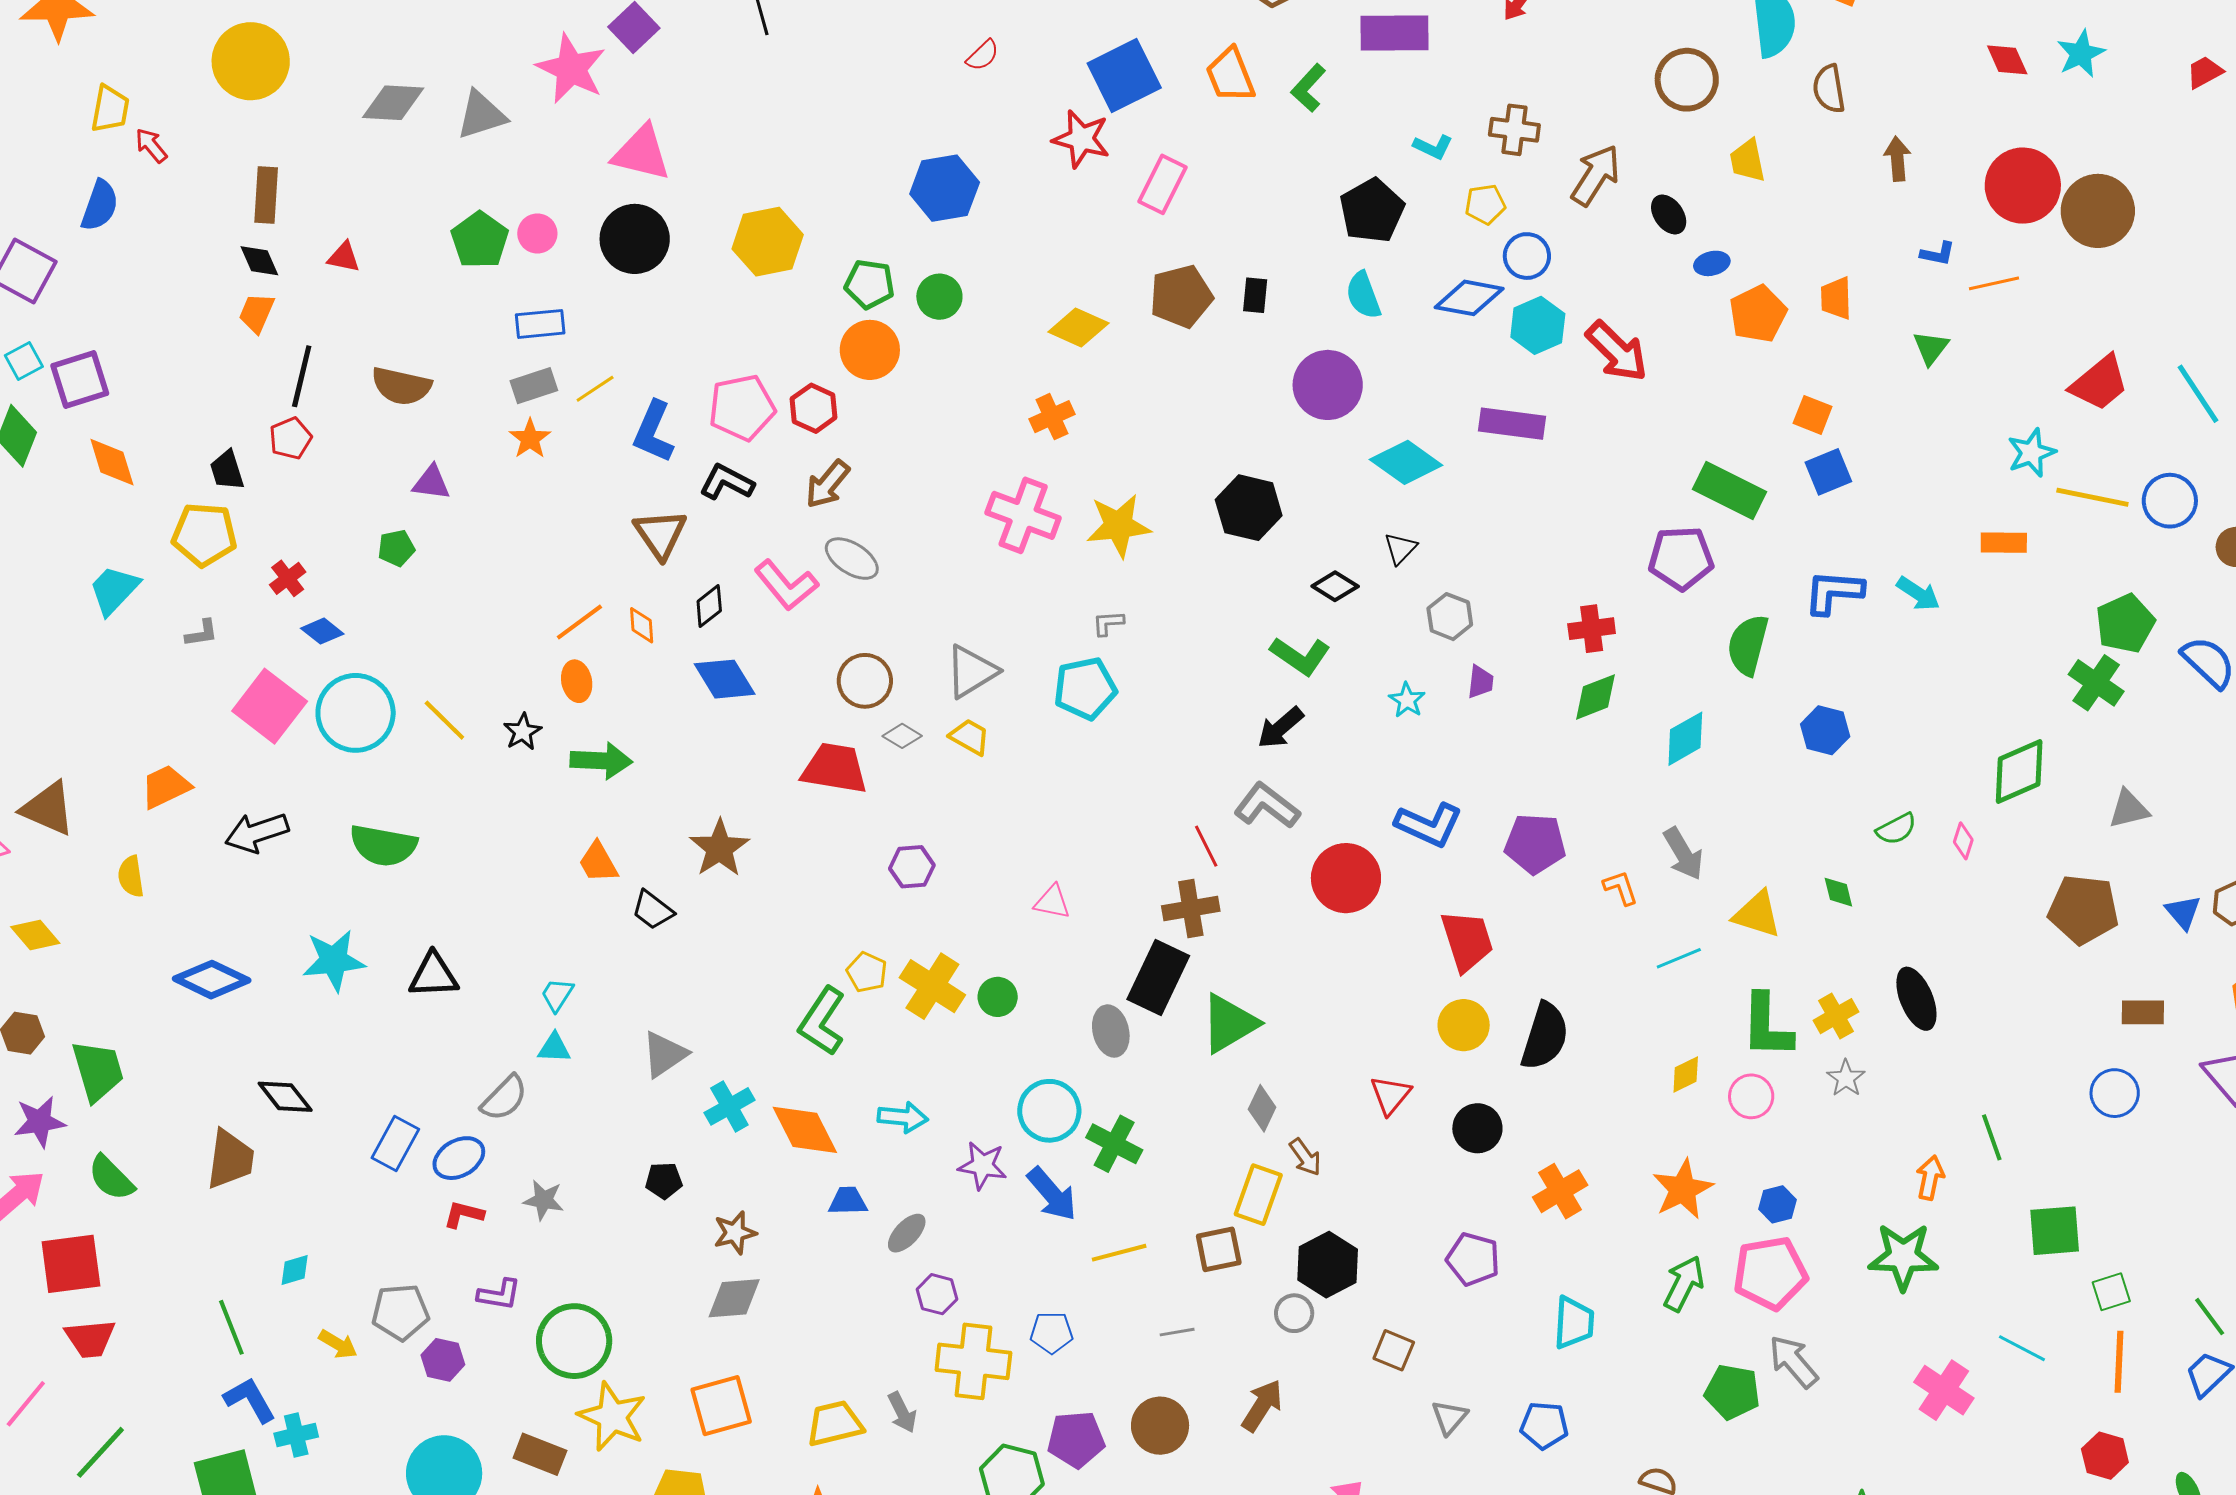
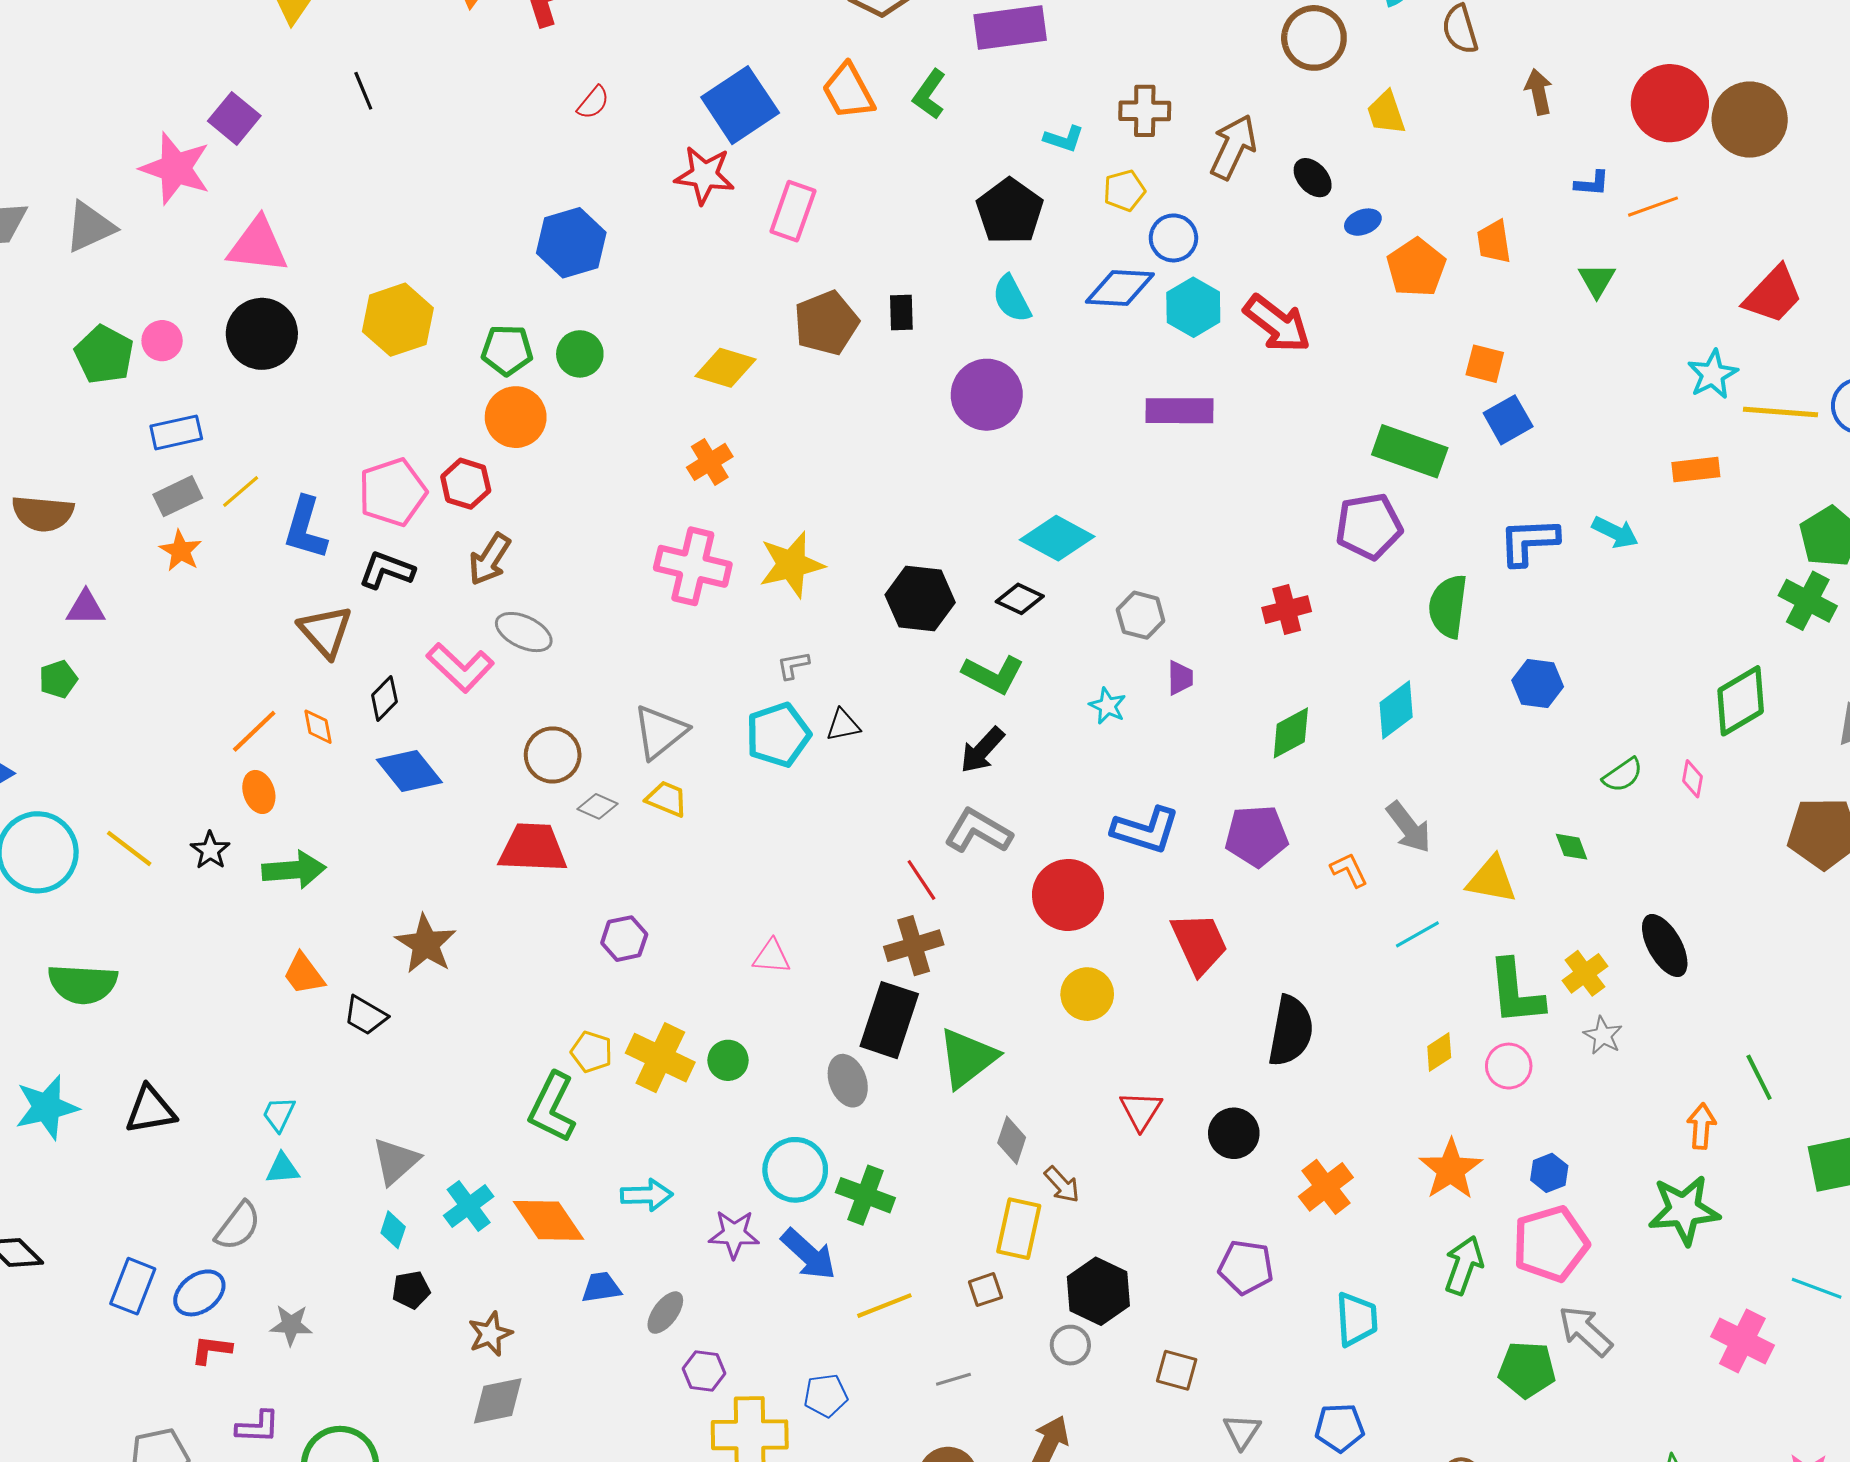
cyan diamond: (1406, 462) -> (1057, 538), moved
black hexagon: (1249, 508) -> (920, 599), moved
black triangle: (1400, 549) -> (843, 725), moved, turned 42
green diamond: (1596, 697) -> (1291, 733), moved
yellow circle: (1464, 1025) -> (1087, 994), moved
brown square: (1219, 1249) -> (985, 1290), size x0.7
cyan diamond: (295, 1270) -> (393, 1230), moved, turned -48

